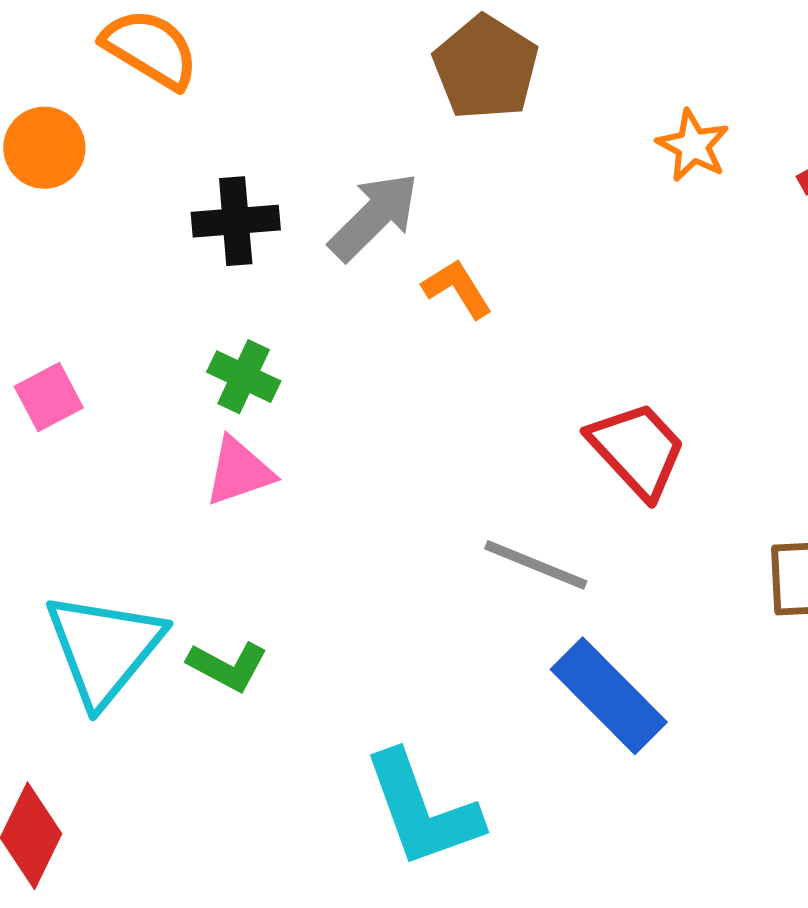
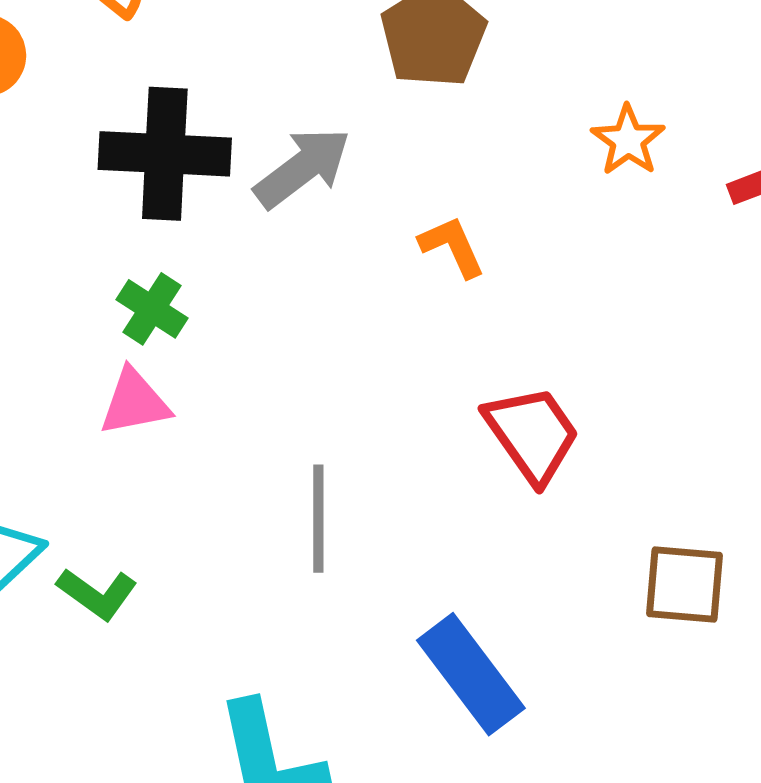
black cross: (236, 221) -> (165, 154), size x1.5
orange L-shape: (457, 289) -> (452, 247), moved
gray line: (536, 565) -> (318, 519), moved, turned 60

